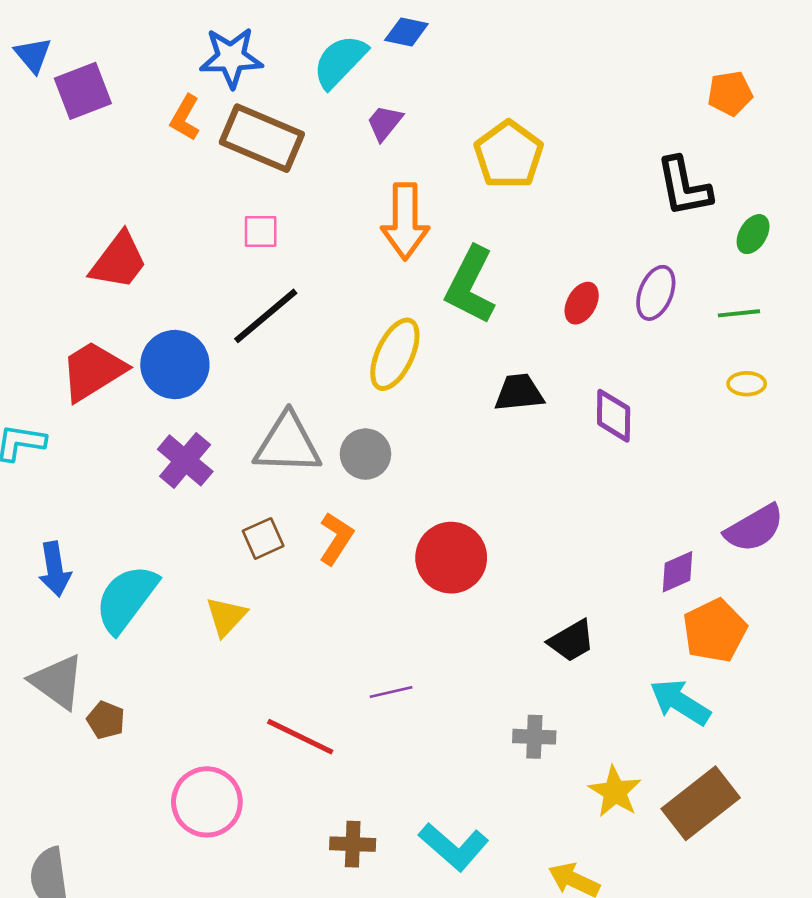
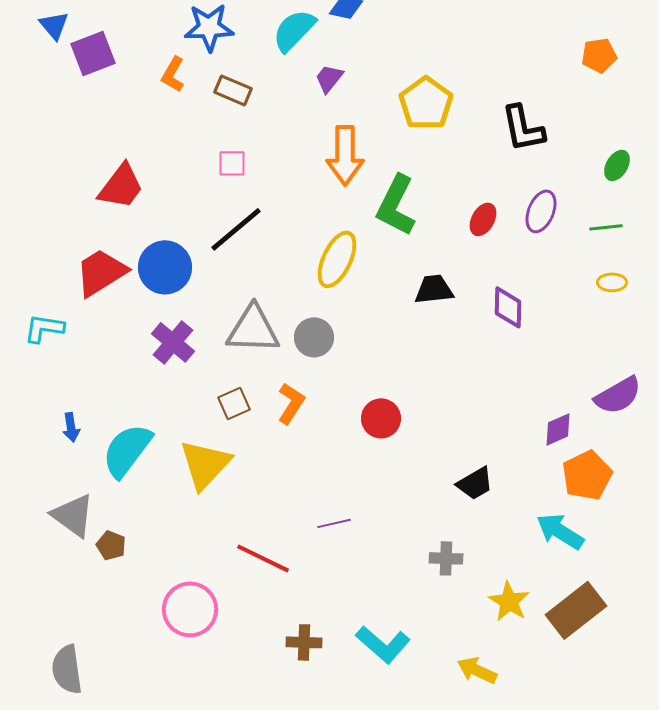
brown rectangle: (262, 138) -> (233, 90), size x0.6
black L-shape: (684, 187) -> (523, 128), moved
red circle: (451, 558) -> (381, 418), size x0.7
blue arrow: (55, 569) -> (71, 427), size x0.7
yellow triangle: (226, 616) -> (205, 464), size x1.6

